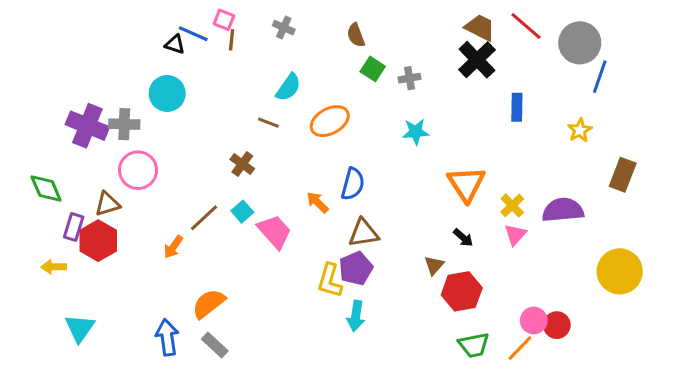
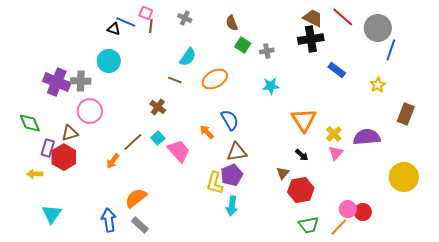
black cross: (477, 60) -> (311, 39), turned 35
blue rectangle: (517, 107) -> (337, 70), turned -54
blue semicircle: (353, 184) -> (230, 120), turned -45

